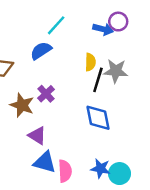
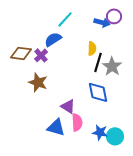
gray star: (116, 71) -> (112, 66), moved, turned 30
purple cross: (46, 94) -> (41, 55), moved
purple triangle: (37, 136) -> (68, 106), moved
pink semicircle: (65, 171) -> (77, 122), moved

